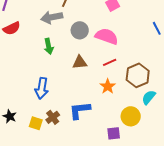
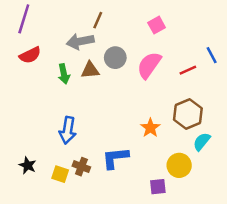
pink semicircle: (107, 36) -> (149, 65), turned -75
green arrow: (49, 46) -> (64, 74), moved
brown triangle: (80, 62) -> (90, 70), moved
red line: (110, 62) -> (188, 70), moved
brown cross: (53, 117) -> (81, 167), turned -32

